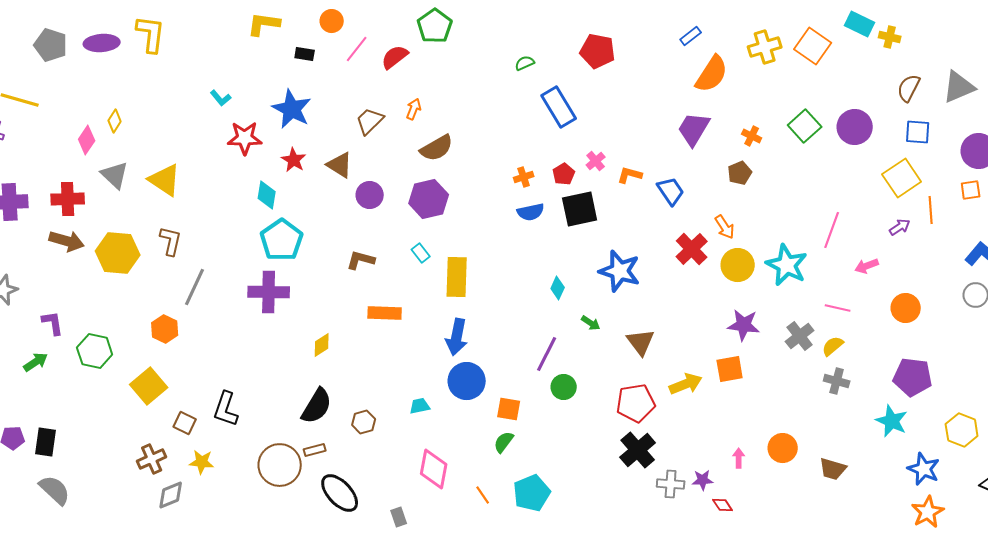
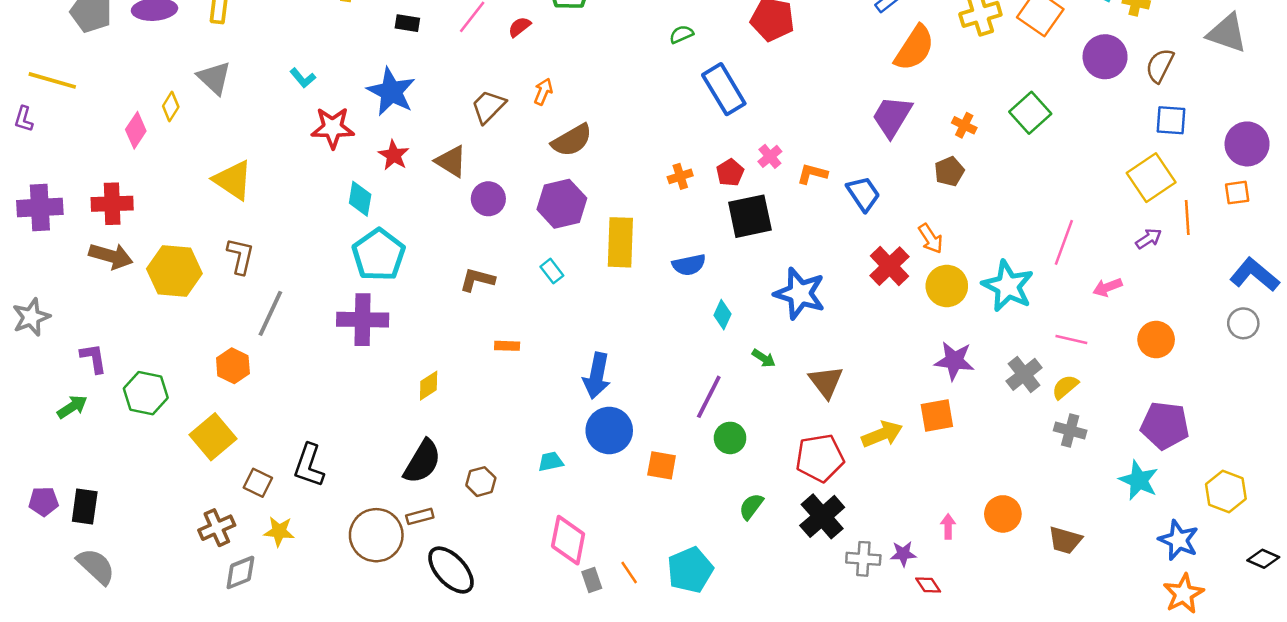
red semicircle: (395, 57) -> (519, 27), size x0.7
gray triangle: (959, 87) -> (1227, 33), moved, turned 42
purple circle: (855, 127) -> (1105, 57), moved
gray triangle: (115, 175) -> (214, 78), moved
blue semicircle: (531, 212) -> (689, 265), moved
yellow rectangle: (457, 277) -> (620, 242), moved
orange rectangle: (385, 313) -> (507, 346), size x0.6
green semicircle: (504, 442) -> (751, 506), moved
gray rectangle: (399, 517) -> (592, 580), moved

